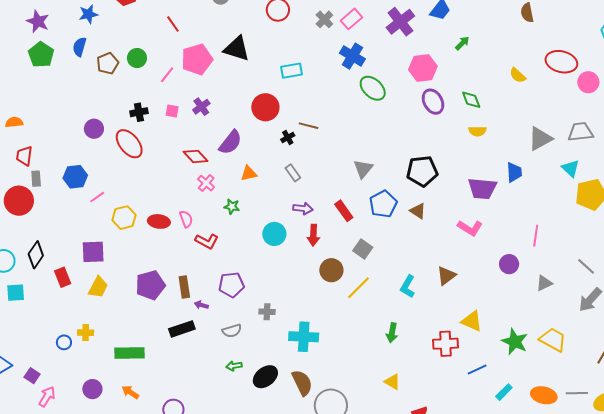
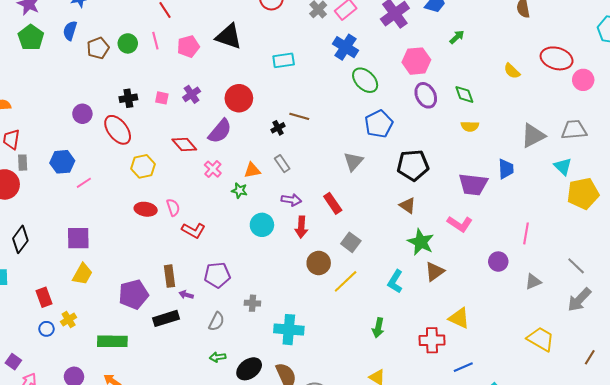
pink pentagon: (197, 59) -> (188, 46), size x0.7
pink line: (167, 75) -> (155, 41), moved, turned -54
red circle: (265, 107) -> (239, 98), moved
orange triangle: (249, 173) -> (252, 170), moved
pink cross: (206, 183) -> (213, 169), moved
blue pentagon: (383, 204) -> (379, 124), moved
green star: (232, 207) -> (239, 191), moved
yellow hexagon: (124, 218) -> (143, 166), moved
red rectangle: (63, 277) -> (44, 297), moved
purple pentagon: (150, 285) -> (133, 294), moved
gray semicircle: (232, 331) -> (216, 322), turned -48
yellow cross: (86, 333) -> (69, 320), turned -35
green star: (515, 342) -> (421, 242), moved

